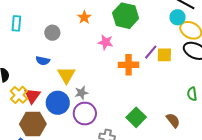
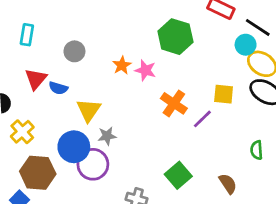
orange star: (84, 17) -> (122, 65), moved
purple line: (151, 52) -> (202, 119), moved
orange cross: (129, 65) -> (174, 103), turned 30
red triangle: (32, 96) -> (36, 79), moved
purple circle: (85, 114) -> (93, 164), moved

